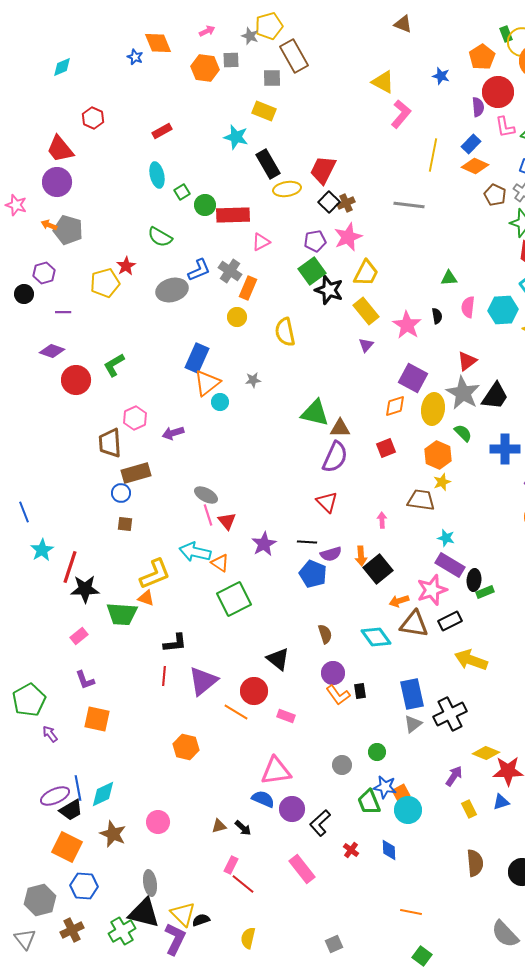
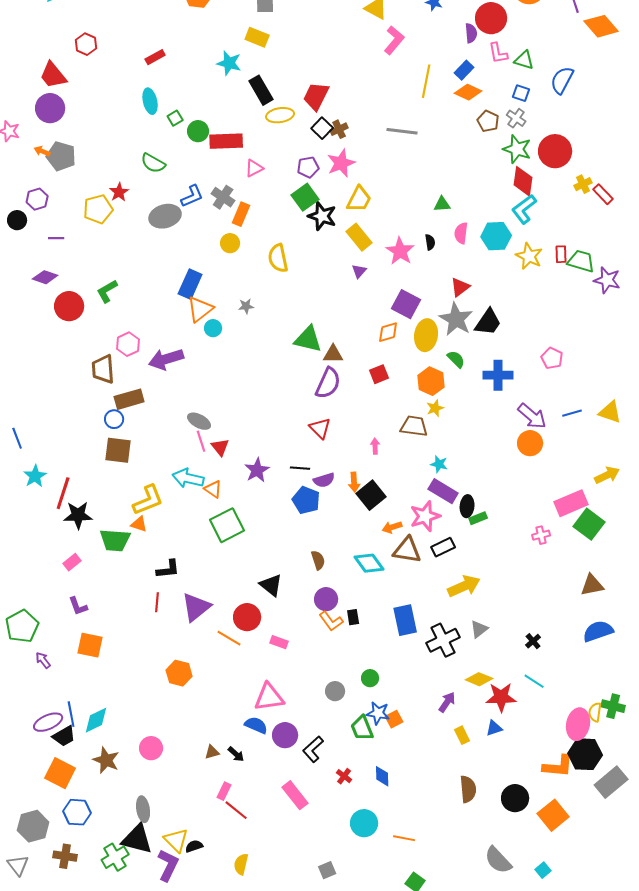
purple arrow: (173, 433) -> (166, 359), size x1.6
brown square: (125, 524) -> (118, 450), size x1.8
yellow arrow: (471, 660) -> (464, 586), turned 136
gray triangle: (413, 724) -> (479, 629), moved
cyan circle: (408, 810) -> (364, 823), moved
brown cross: (72, 930) -> (65, 856), turned 35

